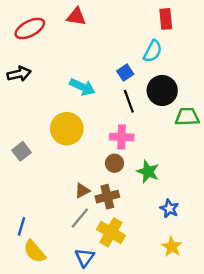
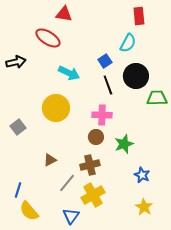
red ellipse: (30, 28) -> (48, 38), moved, turned 60
green star: (148, 172) -> (124, 144), turned 30
brown triangle: (82, 191) -> (50, 160), moved
yellow cross: (111, 232) -> (93, 195), turned 30

